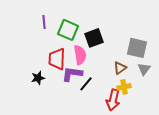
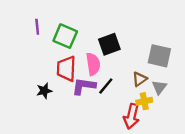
purple line: (44, 22) -> (37, 27), moved
green square: (68, 30) -> (65, 36), moved
gray triangle: (144, 69) -> (159, 87), moved
black line: (86, 84) -> (106, 86), moved

